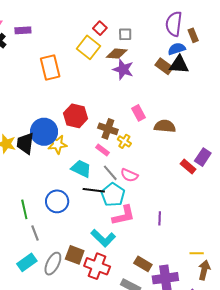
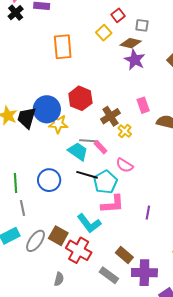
yellow square: (89, 47) -> (104, 33), size x0.7
brown cross: (108, 129) -> (110, 116), turned 30
pink rectangle: (103, 150) -> (101, 147), moved
gray line: (110, 173) -> (88, 141), moved, turned -54

